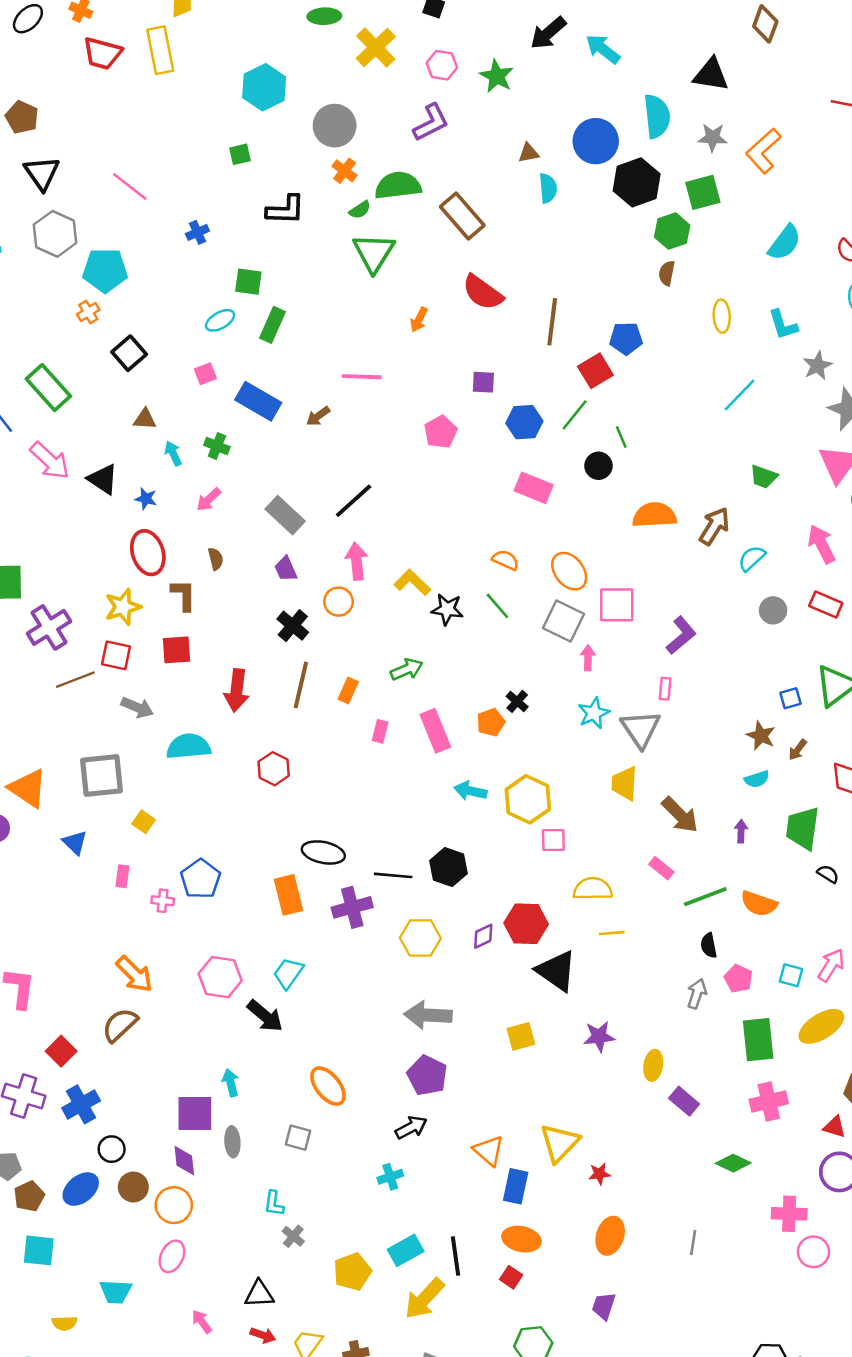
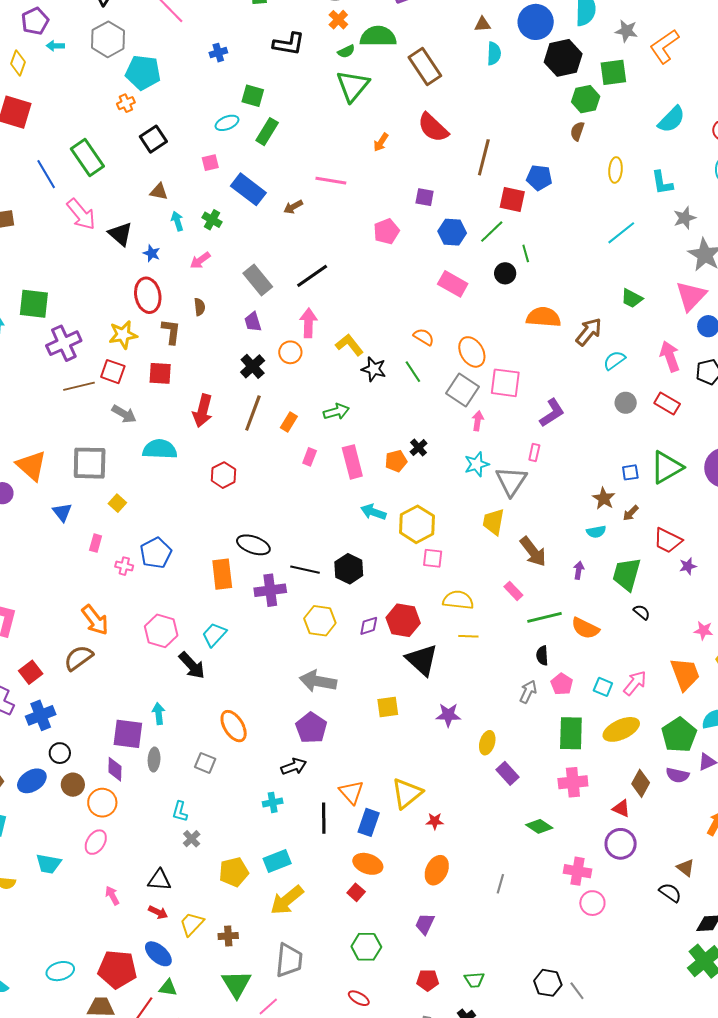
red square: (595, 371) -> (512, 200), turned 36
black line: (455, 1256) -> (324, 818), moved

